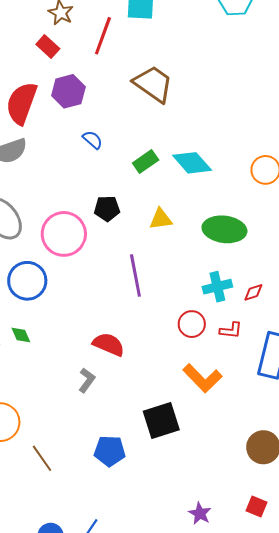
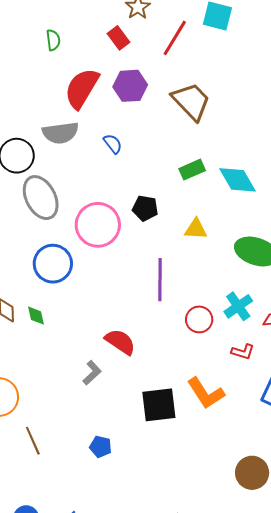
brown trapezoid: (153, 84) -> (191, 101), moved
blue semicircle: (93, 140) -> (113, 144), moved
cyan cross: (217, 287) -> (238, 306), turned -32
red circle: (192, 324) -> (199, 319), moved
black square: (161, 420) -> (159, 405), moved
blue pentagon: (110, 451) -> (101, 447), size x0.7

